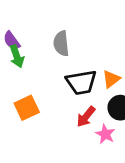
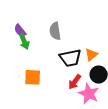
orange square: (27, 108) -> (33, 77), turned 30
pink star: (105, 134) -> (89, 94), size x1.5

